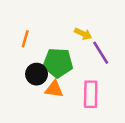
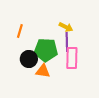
purple line: (101, 53) -> (67, 42), moved, turned 30
pink rectangle: (91, 94) -> (72, 58), moved

